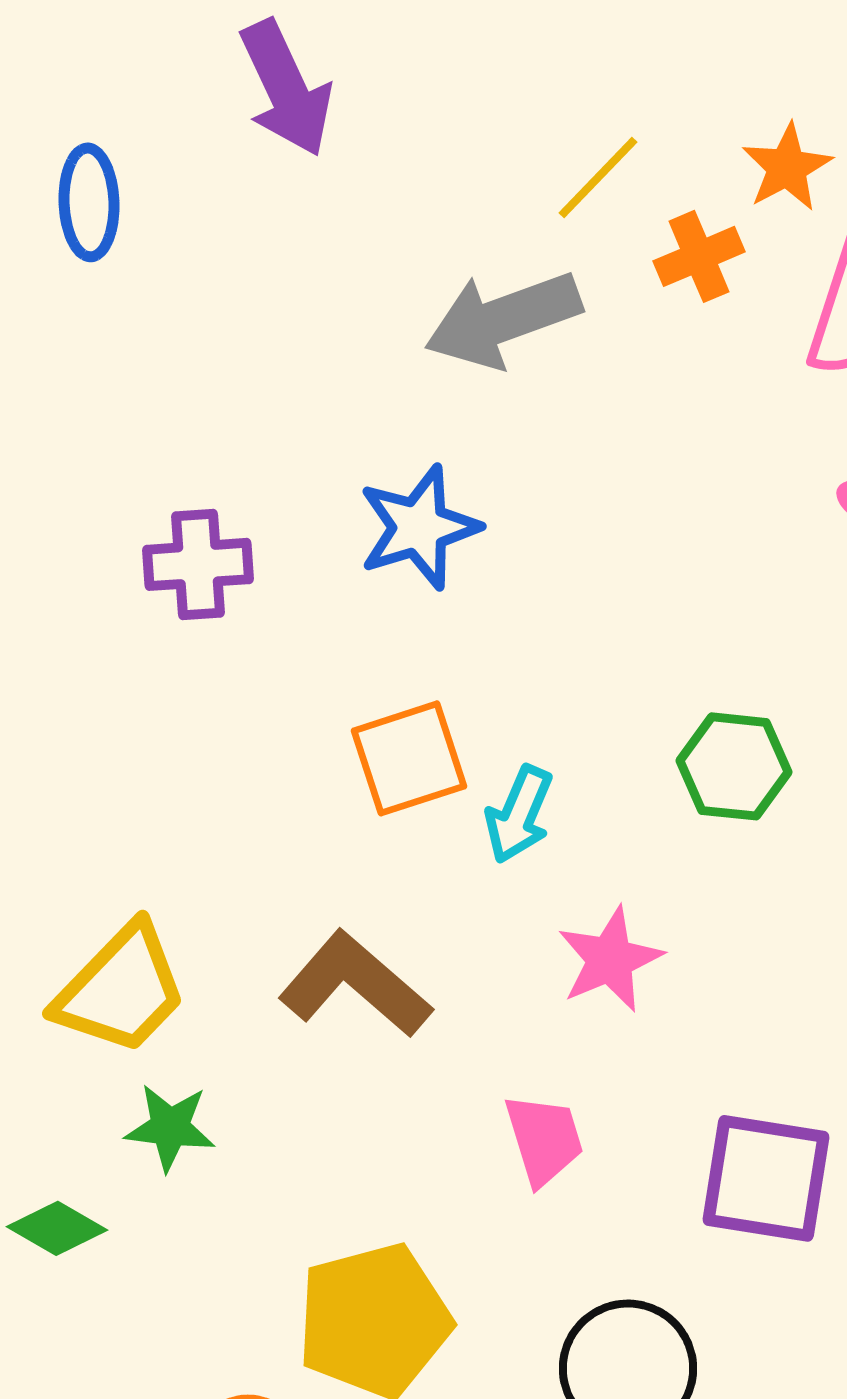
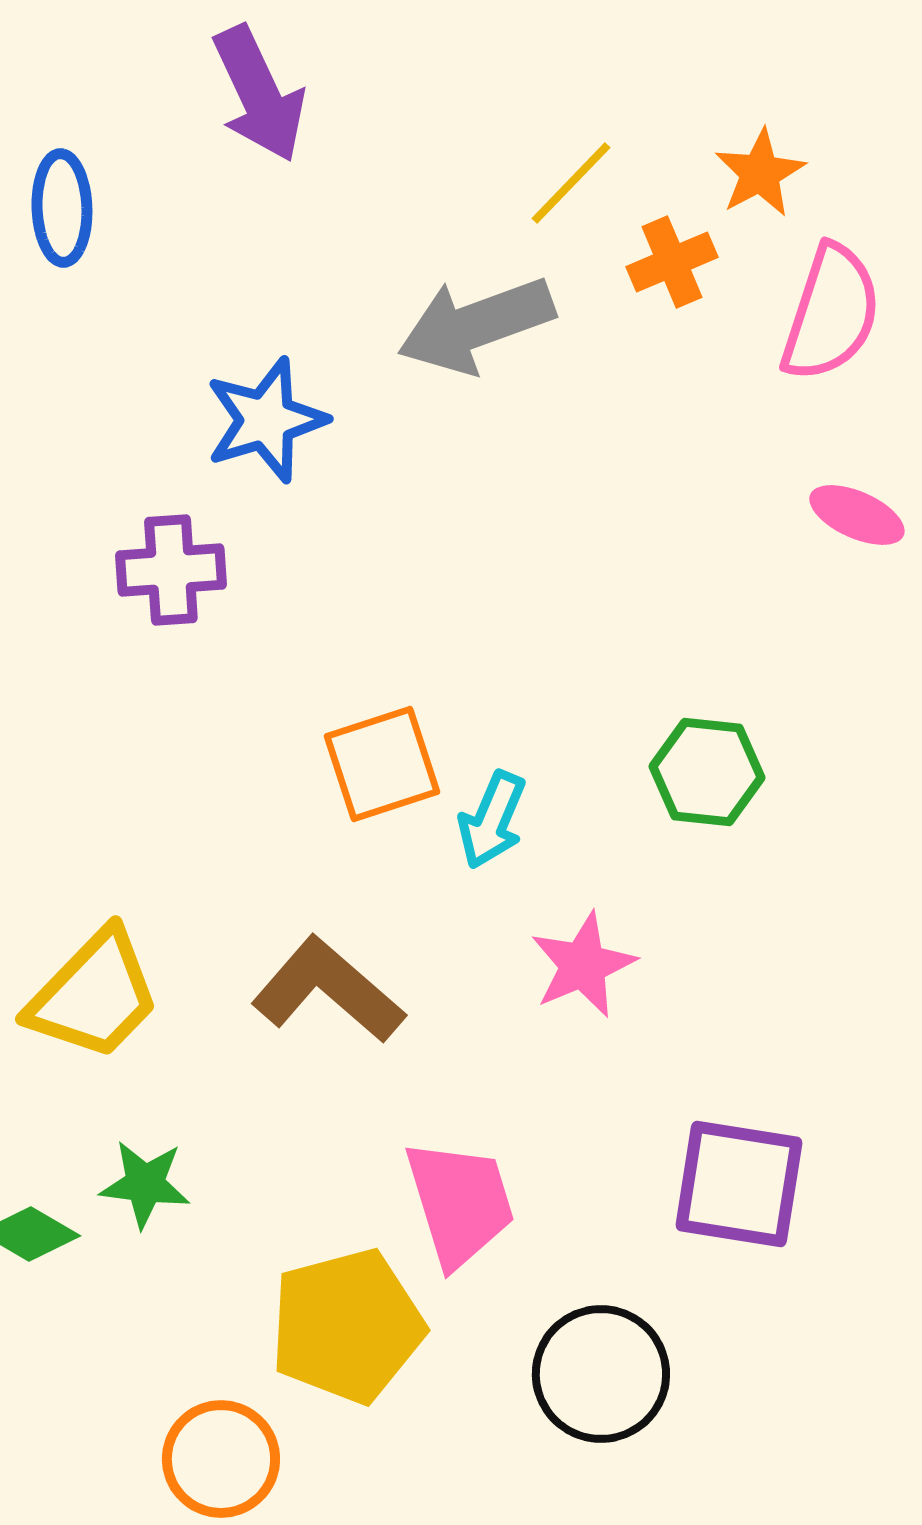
blue star: (419, 527) -> (266, 420), moved
green star: (170, 1127) -> (145, 1184), moved
pink trapezoid: (544, 1139) -> (460, 1203), moved, size x1.4

